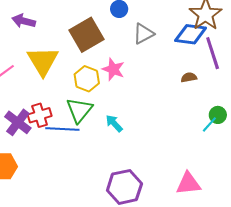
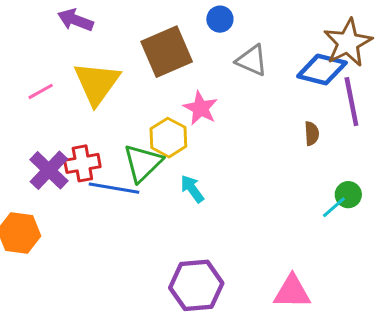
gray triangle: (143, 34) -> (252, 60), turned 45
brown semicircle: (189, 77) -> (312, 134), turned 91
yellow hexagon: (87, 79) -> (168, 138), moved

